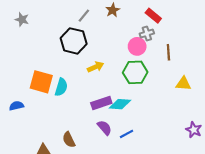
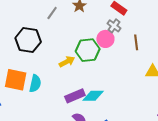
gray cross: (147, 33) -> (114, 26), turned -32
black hexagon: (74, 41) -> (28, 40), moved
green hexagon: (135, 72) -> (88, 50), moved

